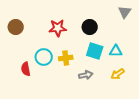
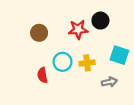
brown circle: (16, 27) -> (39, 33), moved
black circle: (90, 27) -> (100, 21), moved

